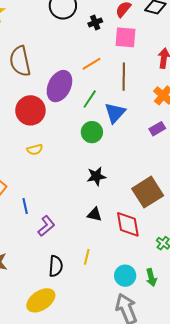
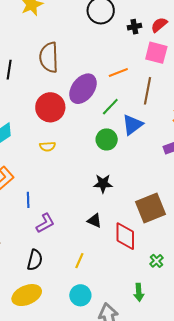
black cross: (95, 22) -> (134, 27), moved
black semicircle: (56, 266) -> (35, 260), moved
cyan circle: (125, 276) -> (80, 295), moved

